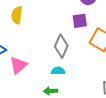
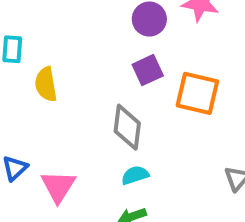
yellow semicircle: (17, 15) -> (46, 84), moved

